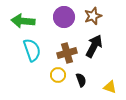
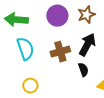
yellow circle: (58, 75) -> (30, 86), moved
black semicircle: (81, 80) -> (83, 70), moved

